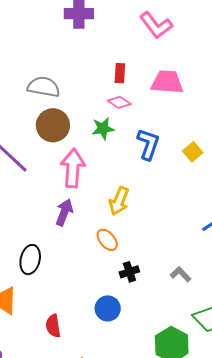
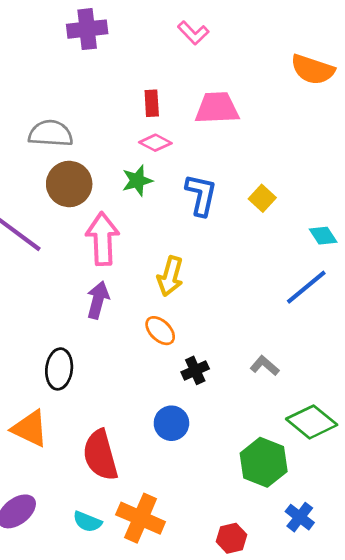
pink L-shape: (156, 25) -> (193, 33), size x0.7
red semicircle: (53, 326) -> (100, 455), size x1.6

